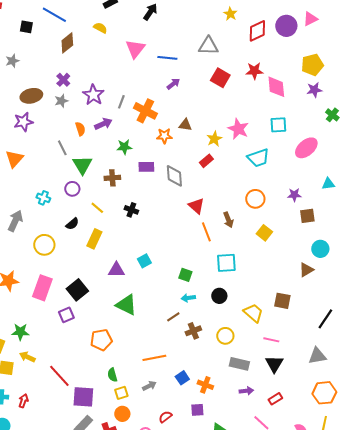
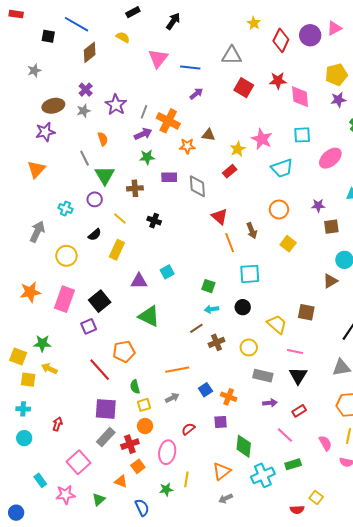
red diamond: (257, 31) -> (281, 40), turned -40
purple arrow: (103, 124) -> (143, 134), moved
red line: (59, 376) -> (100, 370), moved
red arrow: (23, 401) -> (57, 424), moved

